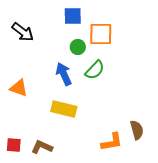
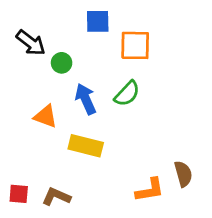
green circle: (78, 47) -> (62, 63), moved
orange triangle: (19, 88) -> (45, 116), moved

